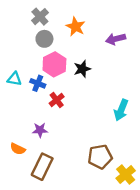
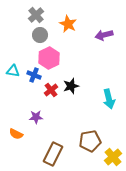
black star: (82, 69) -> (71, 86), moved
cyan arrow: (121, 110) -> (109, 99), turned -36
brown rectangle: (42, 167) -> (53, 154), moved

